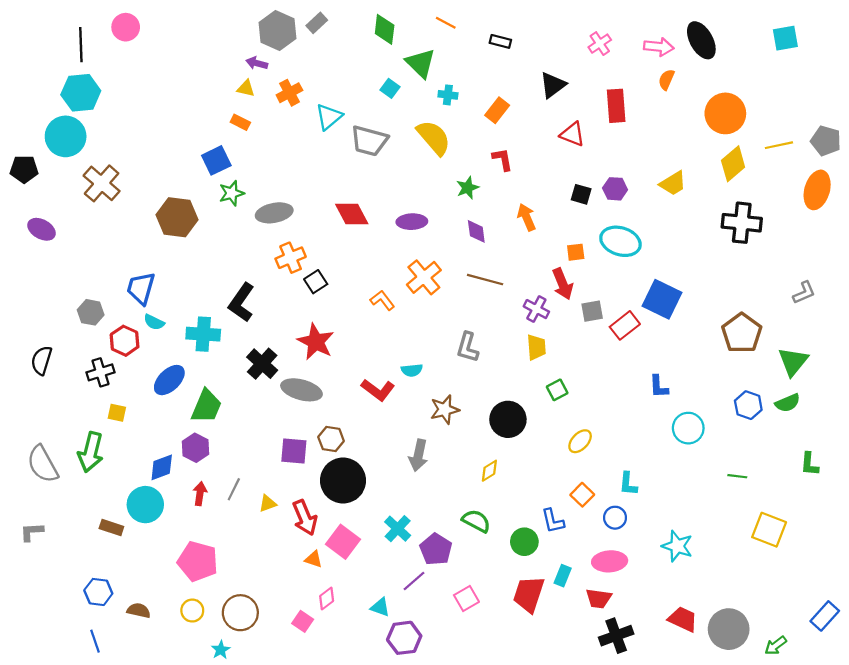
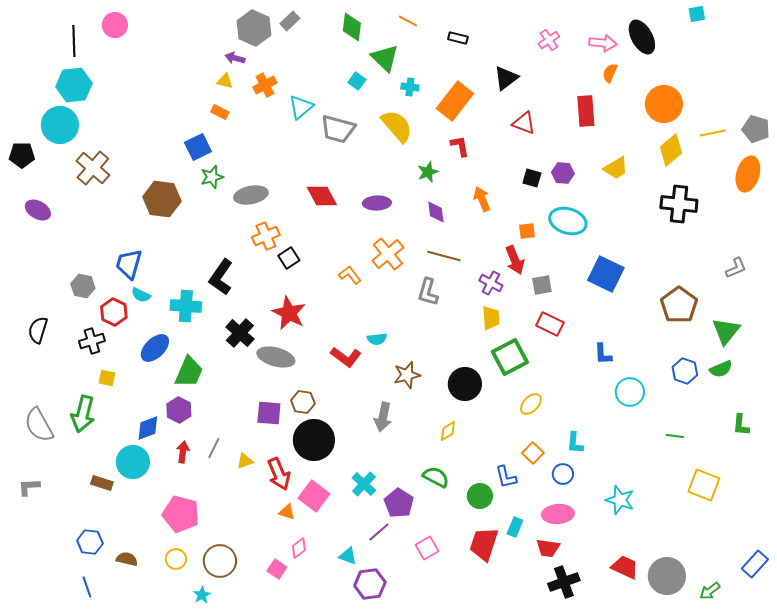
cyan square: (785, 38) -> (697, 14), moved, size x0.7
red rectangle: (616, 106) -> (586, 111), moved
orange rectangle: (497, 110) -> (455, 101), size x1.6
red rectangle: (625, 325) -> (550, 324), moved, turned 64
gray L-shape: (468, 347) -> (428, 292), moved
green square: (557, 390) -> (510, 357), size x1.8

